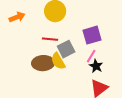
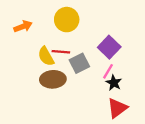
purple square: (92, 35) -> (109, 47), turned -30
yellow semicircle: (58, 61) -> (46, 56), moved

